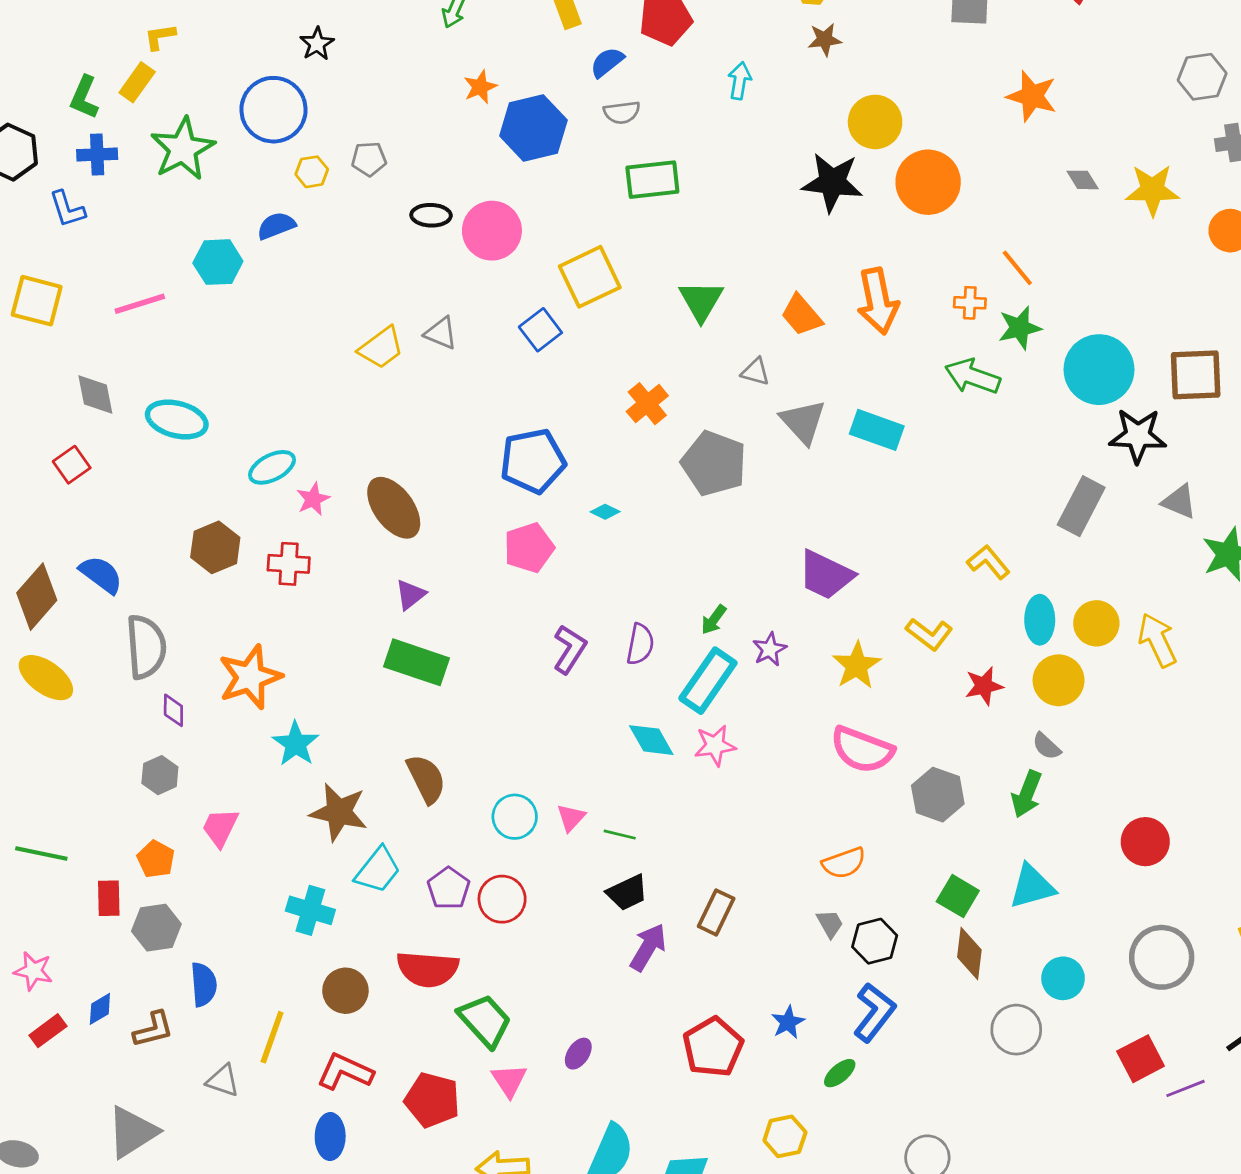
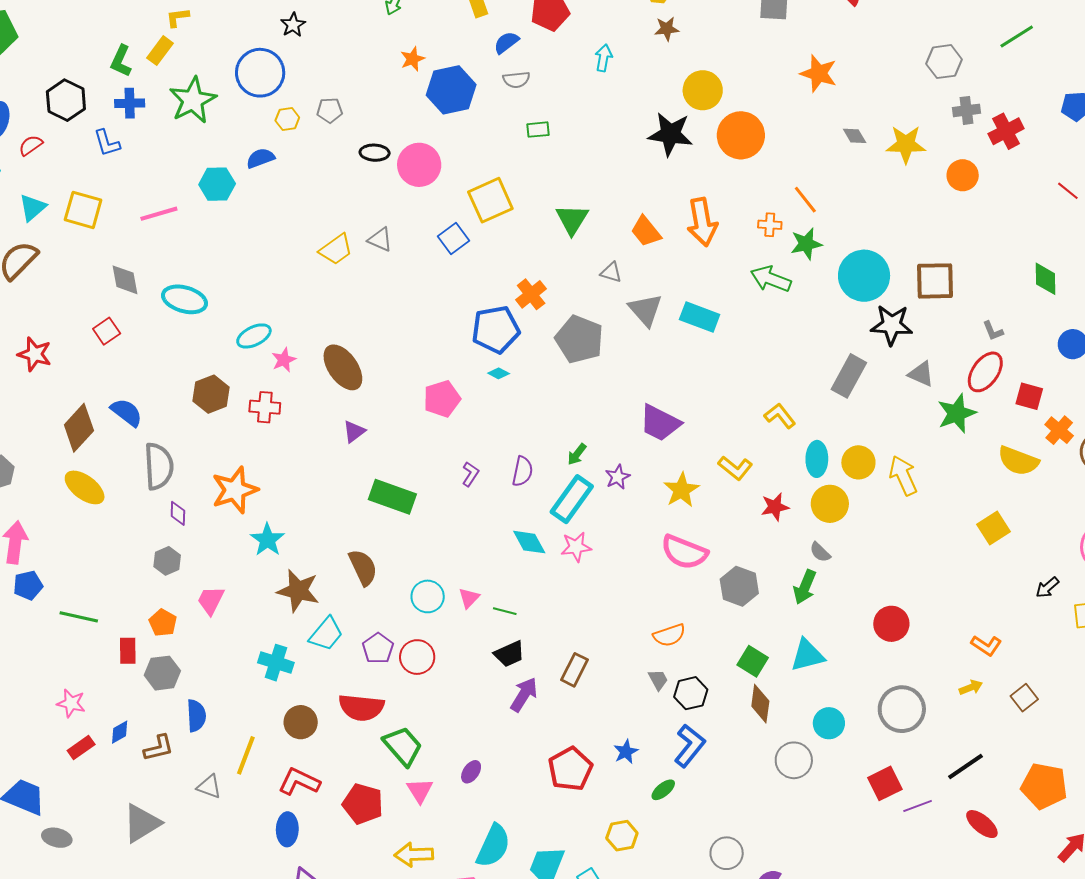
green rectangle: (652, 180) -> (538, 130), size x0.6
blue pentagon: (533, 461) -> (496, 329), moved
purple L-shape: (570, 649) -> (470, 474), size x0.7
green rectangle: (417, 662) -> (392, 497), moved

